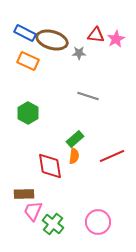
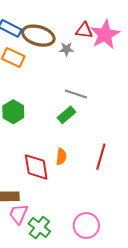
pink star: (116, 39) -> (105, 35), size x1.6
green rectangle: (75, 139) -> (66, 115), moved
red line: (112, 156) -> (101, 157), turned -50

